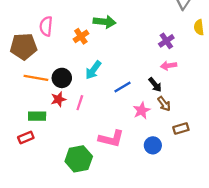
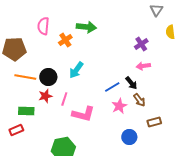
pink semicircle: (46, 26) -> (43, 26), moved
blue line: (122, 87) -> (112, 87), moved
pink L-shape: (111, 139) -> (83, 114), moved

